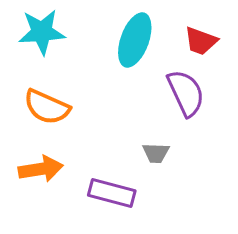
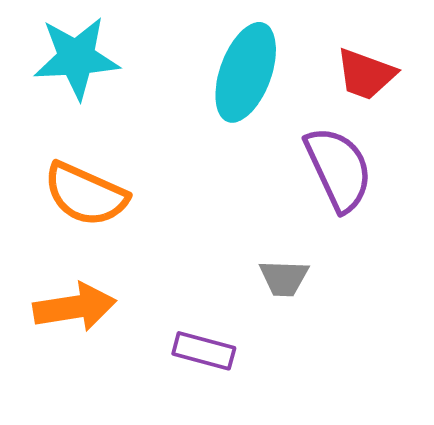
purple rectangle: (112, 193) -> (204, 351), size x0.7

